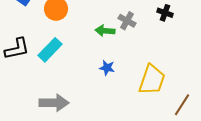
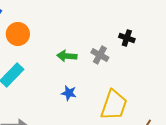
gray cross: (127, 21) -> (100, 55), moved

